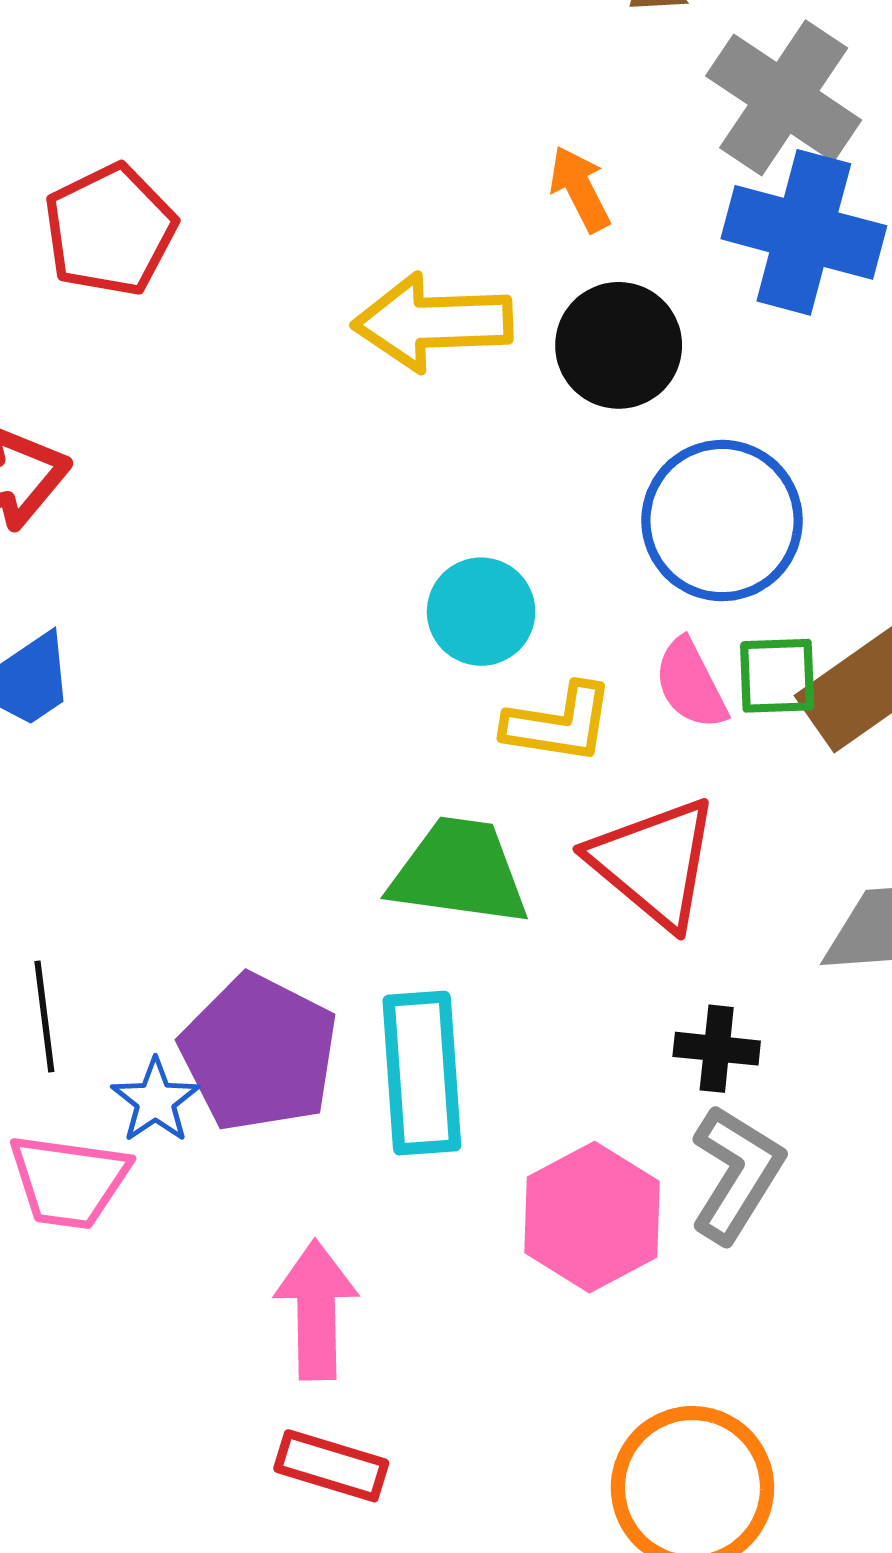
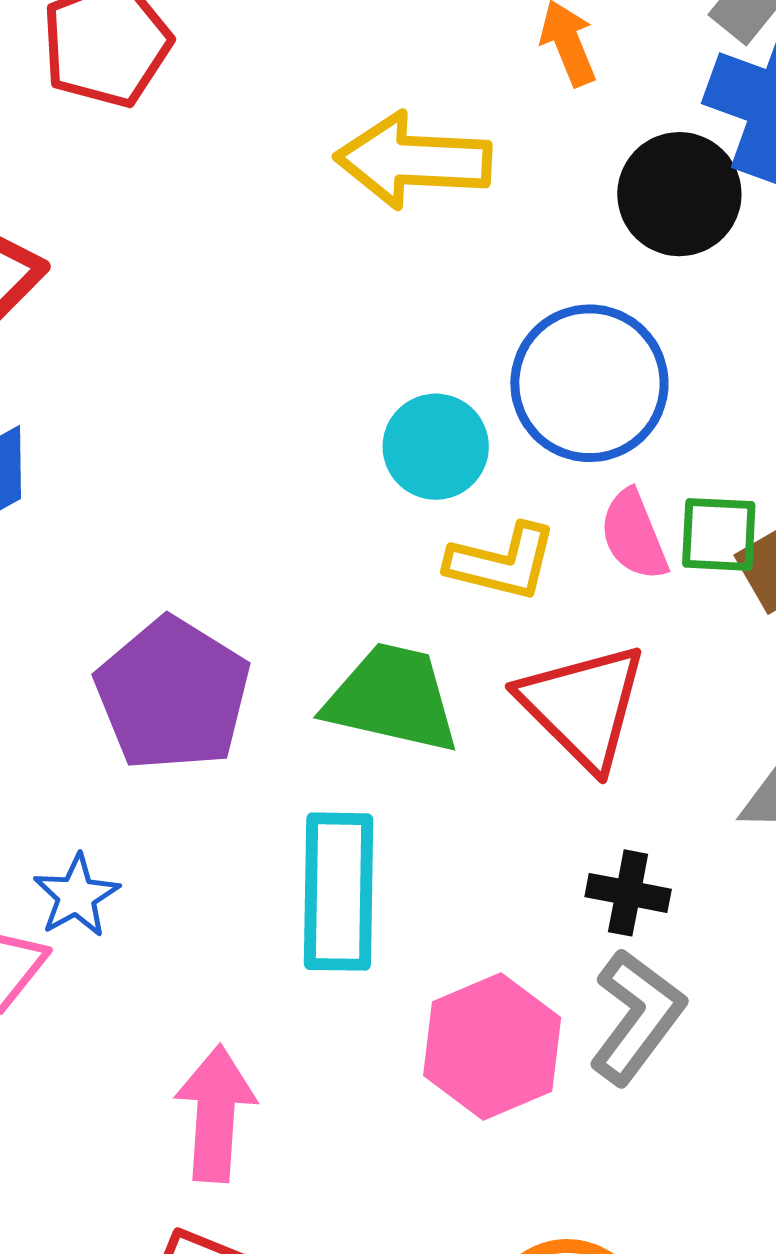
black circle: (619, 345) -> (679, 194), moved
blue circle: (722, 521) -> (589, 383), moved
purple pentagon: (259, 1053) -> (173, 694), moved

